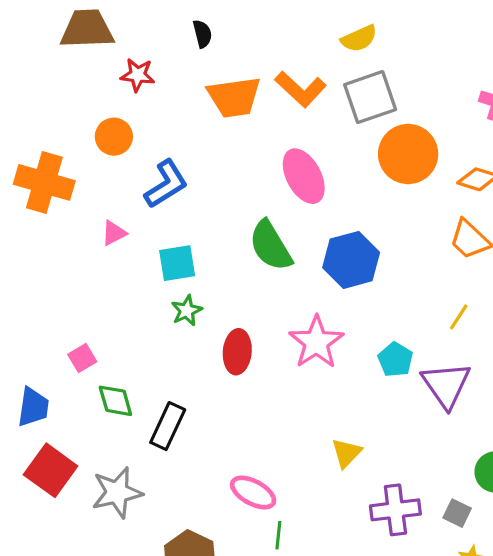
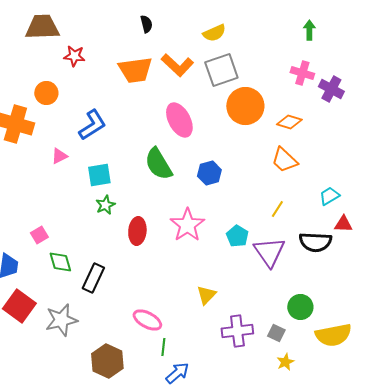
black semicircle: (202, 34) -> (146, 24), moved
orange circle: (114, 137) -> (46, 93), moved
blue hexagon: (351, 260) -> (209, 173), size x0.7

